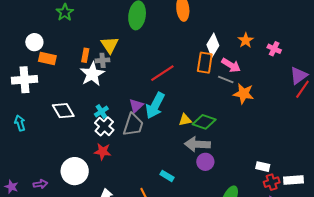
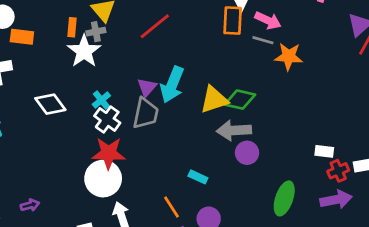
red line: (162, 73) -> (155, 26), moved
yellow triangle: (185, 120) -> (214, 100), size x1.6
red star: (103, 152) -> (109, 153), size x1.4
white circle: (75, 171) -> (103, 179), moved

